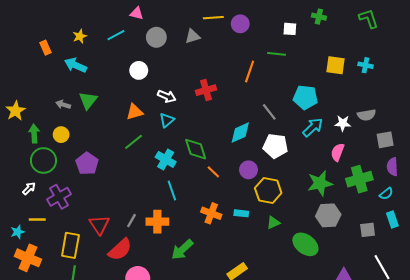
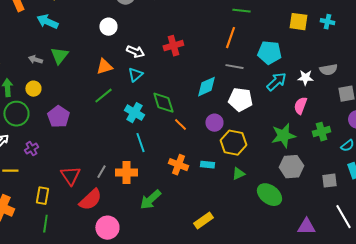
orange line: (250, 71) -> (230, 38), moved
gray line: (269, 112) -> (234, 67), turned -42
green cross: (359, 179) -> (321, 132), size x0.7
purple cross: (59, 197) -> (31, 149), size x0.6
yellow rectangle: (70, 245) -> (42, 196), size x0.7

